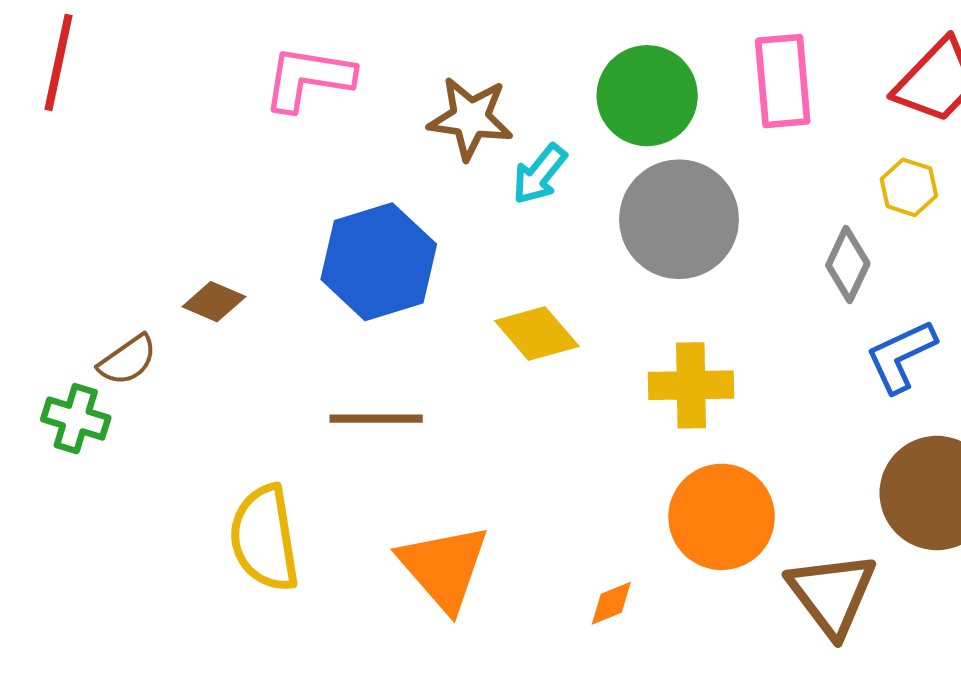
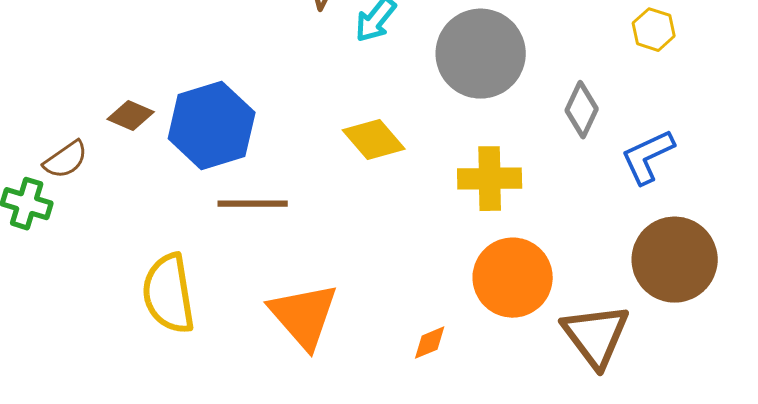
blue hexagon: (379, 262) -> (212, 126), moved
gray diamond: (848, 264) -> (582, 110), moved

